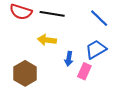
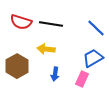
blue arrow: (69, 59) -> (55, 74), moved
brown hexagon: (25, 73) -> (17, 66), moved

